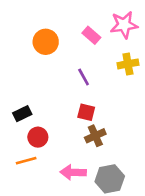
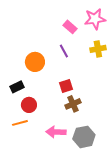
orange circle: (46, 42) -> (35, 62), moved
purple line: (84, 77) -> (64, 51), moved
red square: (86, 112) -> (66, 86), turned -32

